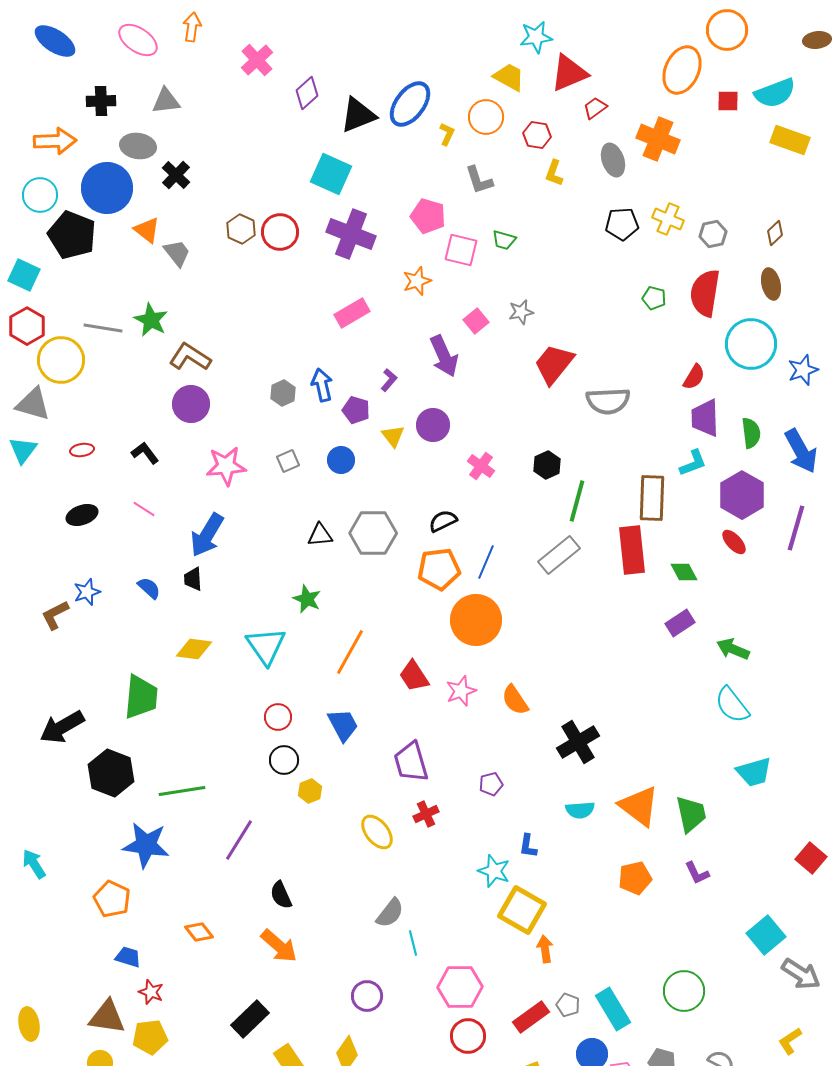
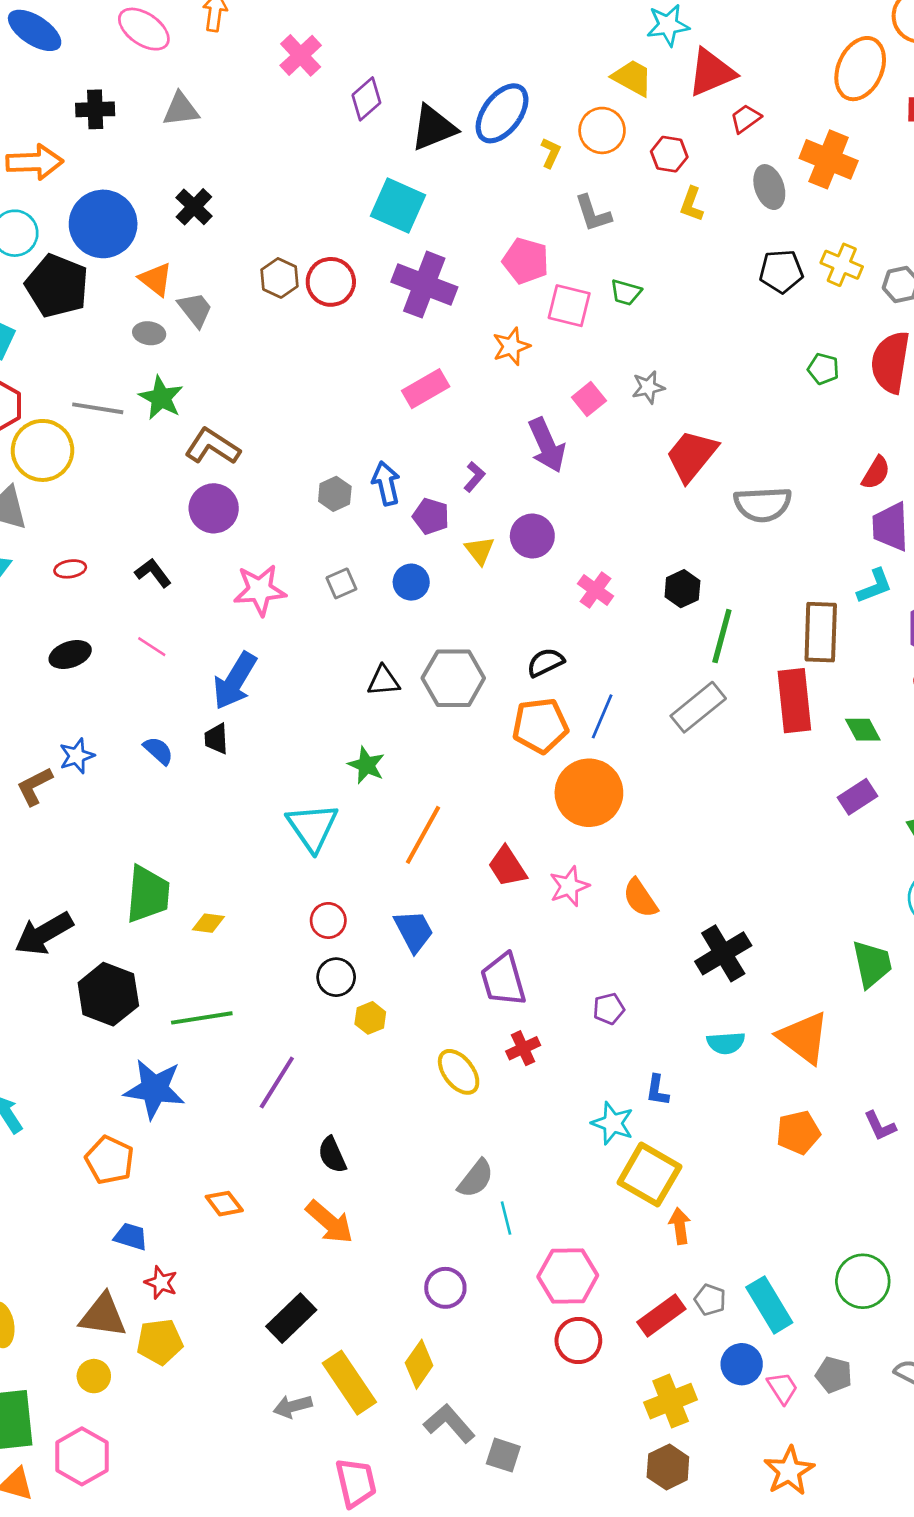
gray ellipse: (138, 146) -> (149, 333), moved, size x0.7
yellow diamond: (194, 649) -> (208, 923), moved, size x0.7
green trapezoid: (691, 814) -> (872, 964), moved

